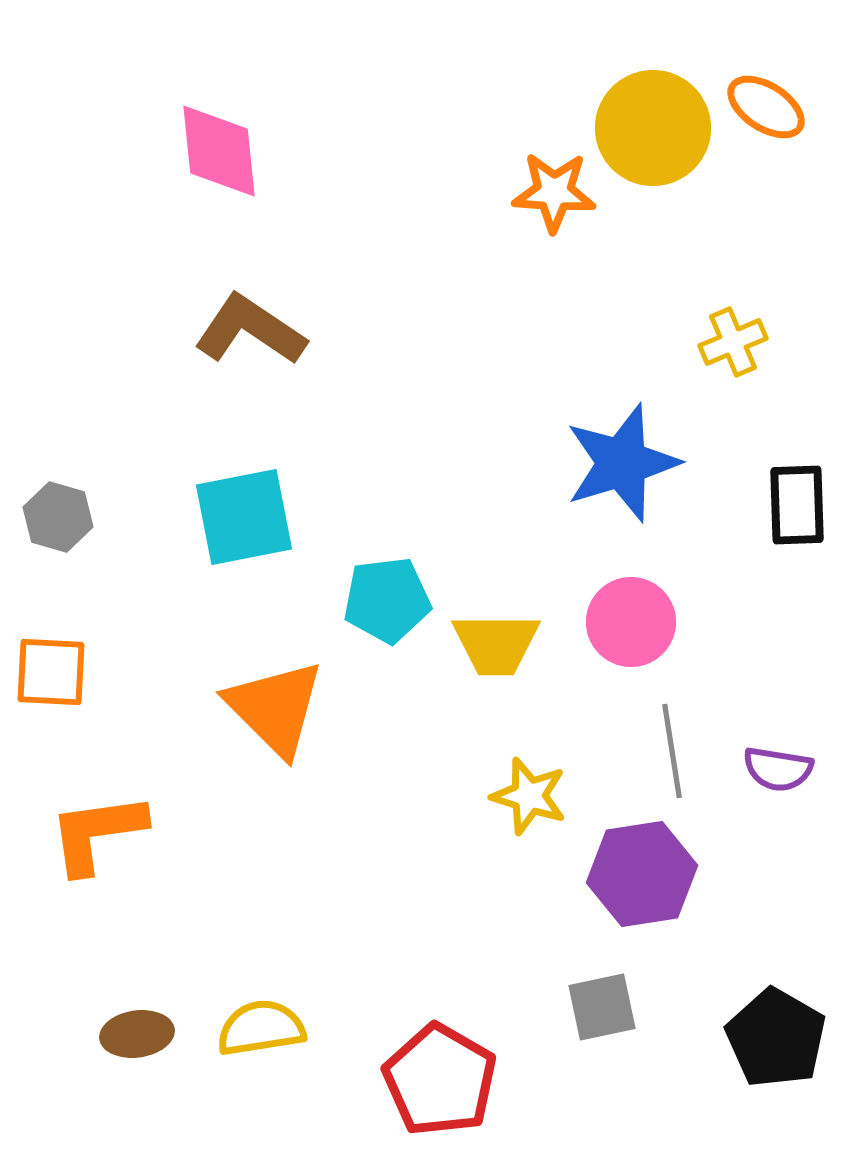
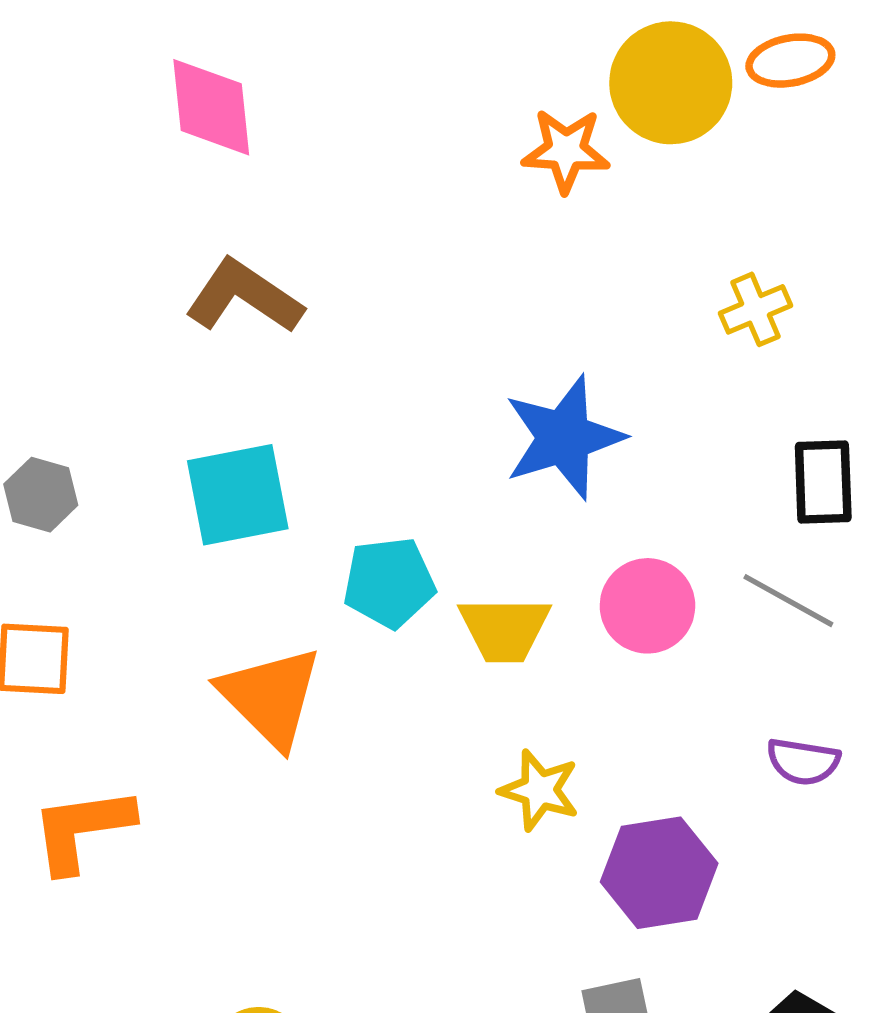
orange ellipse: (766, 107) -> (790, 61), turned -44
blue star: (622, 463) -> (564, 438), moved
gray line: (672, 751) -> (788, 601), moved, turned -52

